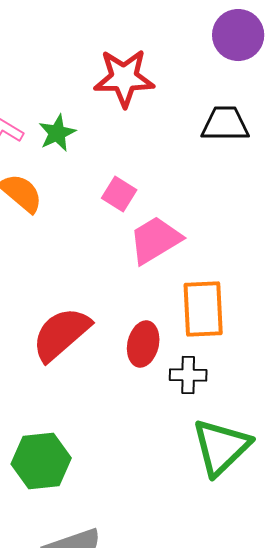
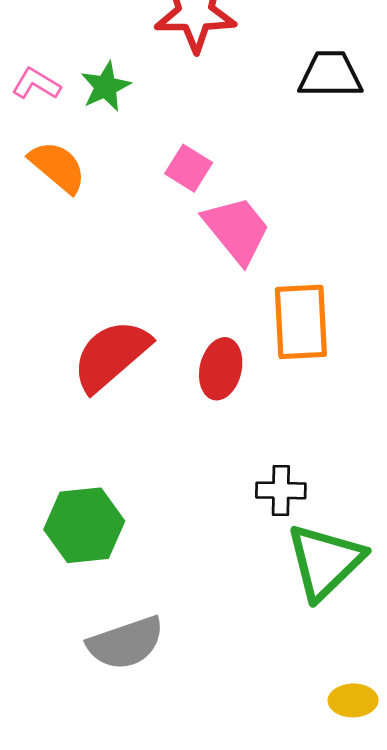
pink trapezoid: (155, 240) -> (237, 230), turned 82
black cross: (188, 375) -> (281, 490), moved
green triangle: (221, 447) -> (325, 561), moved

